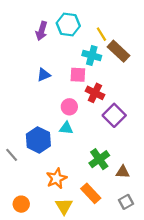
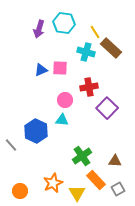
pink square: (78, 75) -> (60, 68), moved
red cross: (95, 93) -> (89, 87), turned -36
green cross: (99, 159) -> (82, 156), moved
orange star: (57, 178) -> (53, 183), moved
orange rectangle: (91, 193) -> (96, 180), moved
yellow triangle: (64, 206) -> (77, 193), moved

